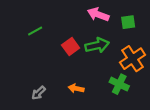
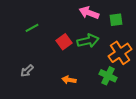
gray arrow: (38, 93) -> (27, 71), moved

